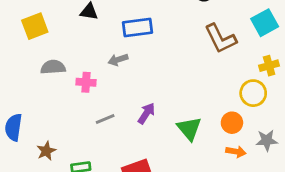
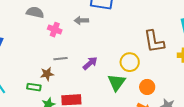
brown L-shape: (220, 39) -> (154, 42), moved
yellow circle: (253, 93) -> (130, 62), moved
brown star: (46, 151) -> (47, 74), moved

